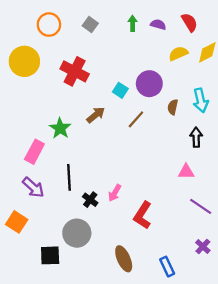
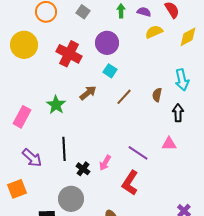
yellow semicircle: (178, 54) -> (154, 32), moved
purple circle: (149, 84) -> (107, 43), moved
brown semicircle: (173, 107) -> (157, 95), moved
pink rectangle: (34, 152) -> (22, 117), moved
purple line: (201, 206) -> (138, 153), moved
orange square: (17, 222) -> (17, 189), turned 36

